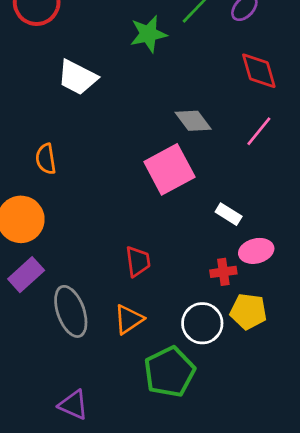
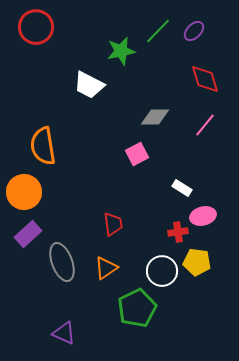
white trapezoid: (77, 77) -> (89, 85), moved
gray diamond: (193, 121) -> (155, 117), turned -52
orange semicircle: (46, 159) -> (43, 146), size x1.6
pink square: (169, 169) -> (137, 154), size x0.6

